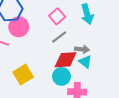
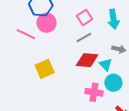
gray arrow: (82, 49) -> (119, 49), moved
cyan circle: (61, 76) -> (113, 83), moved

